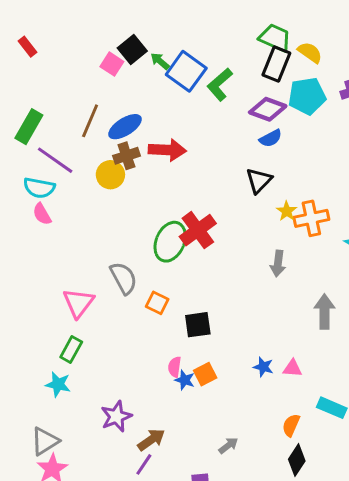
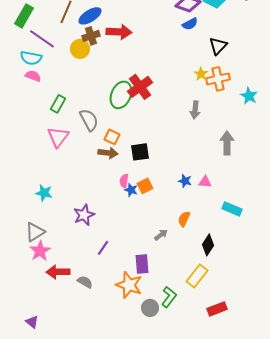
black triangle: (259, 181) -> (218, 46), moved
pink semicircle: (42, 214) -> (33, 76), turned 140
green rectangle: (71, 349) -> (58, 104), moved
orange semicircle: (291, 425) -> (184, 219), moved
brown arrow: (151, 440) -> (108, 153), moved, turned 42

